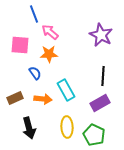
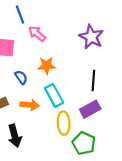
orange star: (49, 54) -> (47, 66), moved
yellow ellipse: (67, 127) -> (64, 123), moved

